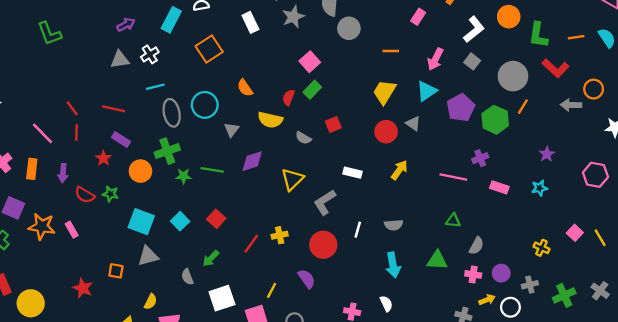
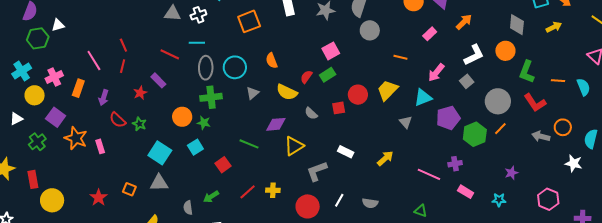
red line: (113, 109) -> (170, 54), moved
red circle: (386, 132) -> (358, 95), moved
green cross: (167, 151) -> (211, 97), moved
purple diamond: (252, 161) -> (276, 124), moved
green line: (212, 170) -> (249, 144), moved
orange circle: (140, 171) -> (182, 117), moved
cyan square: (180, 221) -> (195, 147), moved

